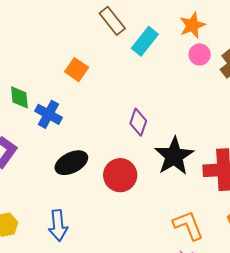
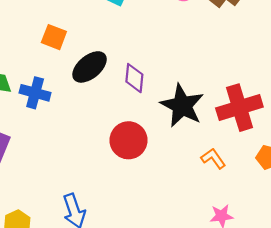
black ellipse: (71, 163) -> (90, 67), moved
orange L-shape: (188, 225) -> (213, 158), moved, size x0.7

